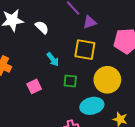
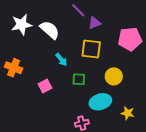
white semicircle: (42, 27) -> (50, 30), size x1.5
yellow circle: (107, 80) -> (114, 76), size x0.7

